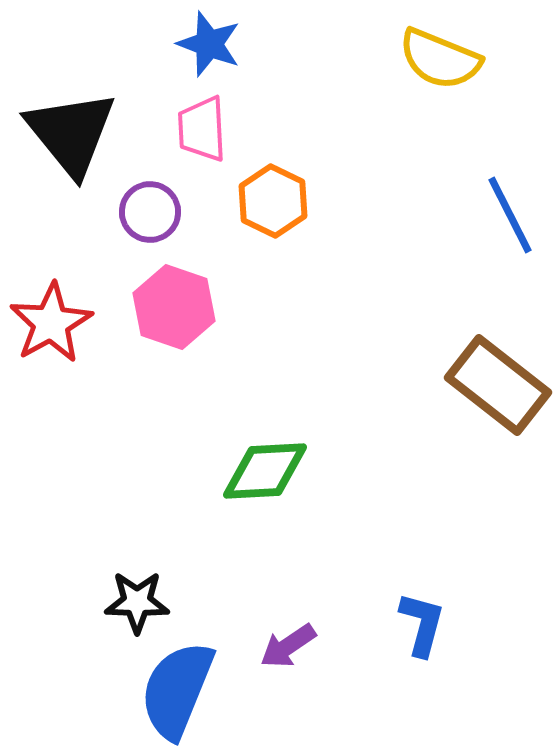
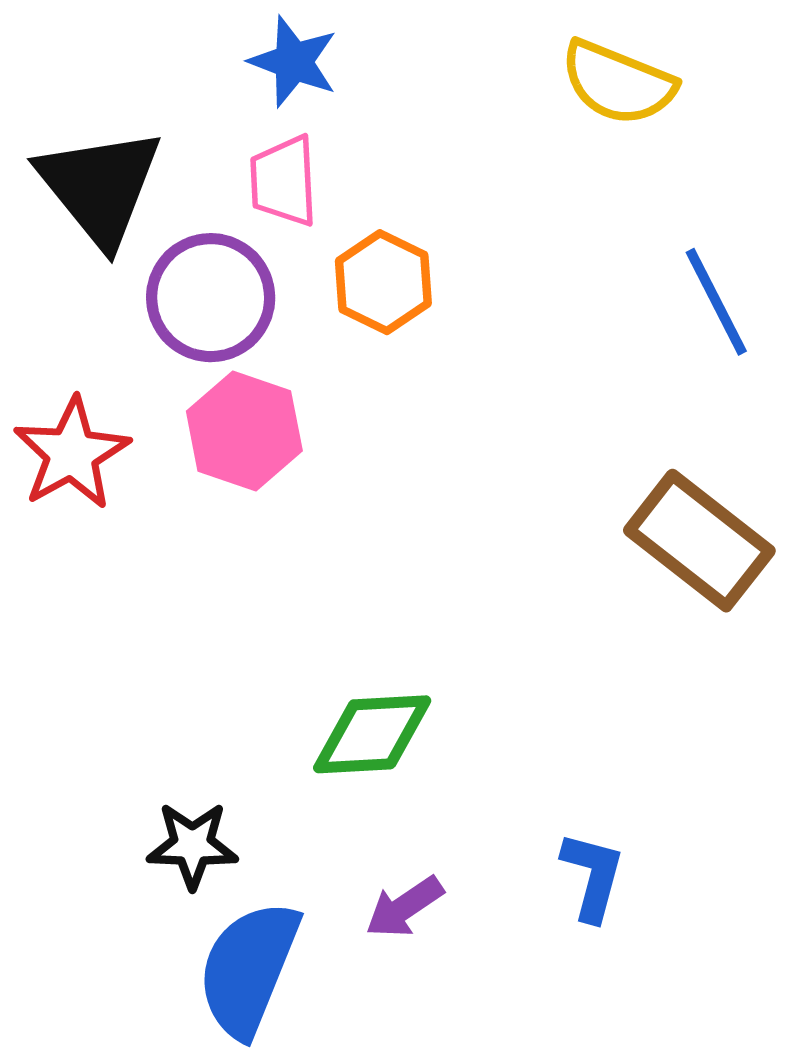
purple circle: (150, 212) -> (211, 298), size x1.5
green diamond: (265, 471) -> (372, 734), moved

